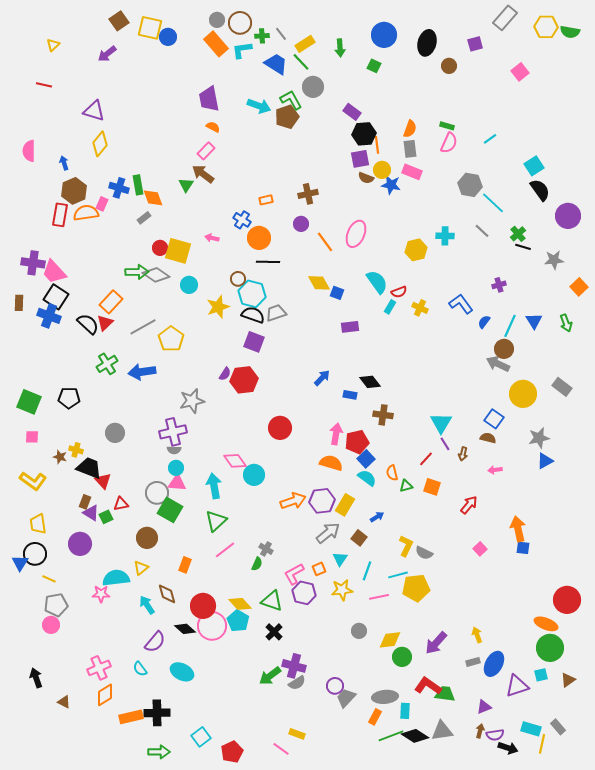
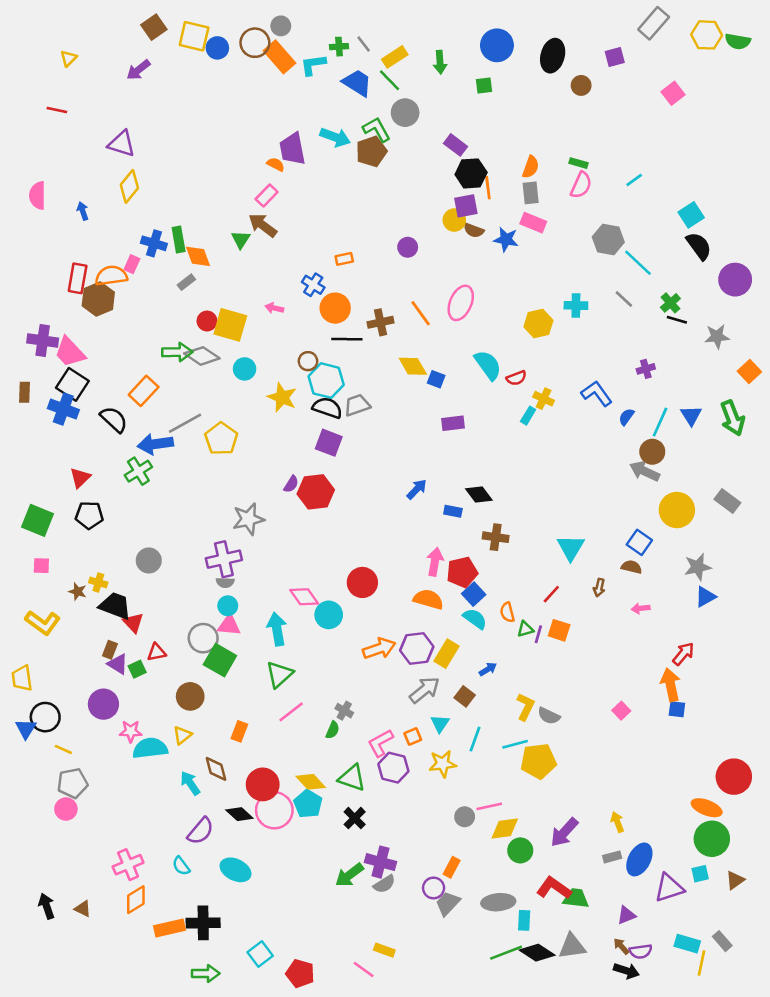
brown circle: (240, 23) -> (255, 43), moved
green square: (374, 66) -> (484, 85), turned -32
purple trapezoid: (209, 99) -> (292, 149), moved
yellow circle: (382, 170) -> (454, 220), moved
brown hexagon: (74, 191) -> (98, 299), moved
brown cross: (308, 194) -> (380, 322), moved
purple circle: (301, 224) -> (408, 247), moved
yellow star: (218, 307) -> (282, 397), turned -30
cyan rectangle: (390, 307) -> (528, 416), moved
red triangle: (105, 323) -> (80, 478), moved
green arrow: (566, 323) -> (733, 418), size x1.5
blue arrow: (142, 372) -> (155, 444), moved
red circle: (280, 428) -> (362, 582), moved
purple line: (445, 444) -> (538, 634), moved, turned 48
red arrow: (469, 505) -> (683, 654), moved
yellow trapezoid: (38, 524) -> (22, 678), moved
pink star: (101, 594) -> (131, 731), moved
pink line: (379, 597) -> (489, 806), moved
black arrow: (36, 678) -> (47, 906), moved
orange rectangle: (375, 717) -> (452, 867), moved
brown arrow: (480, 731) -> (621, 946), turned -56
black arrow: (508, 748) -> (626, 971), moved
red pentagon: (232, 752) -> (300, 973), turned -30

